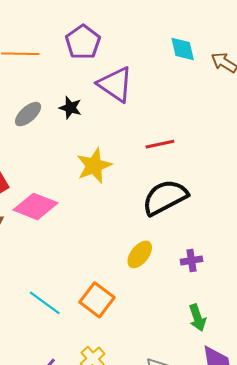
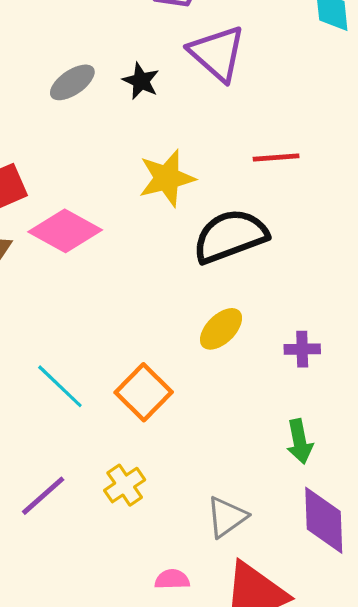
black semicircle: (165, 197) -> (230, 236), moved

